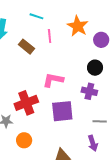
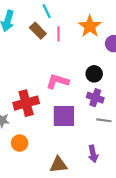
cyan line: (36, 16) -> (47, 11), turned 40
brown rectangle: (26, 47) -> (38, 31), moved
black circle: (95, 68) -> (94, 74), moved
gray line: (100, 121) -> (104, 120), moved

